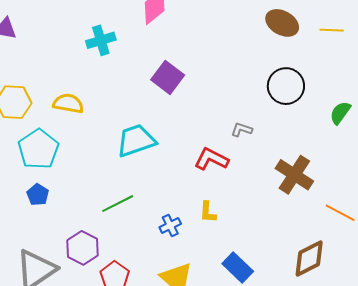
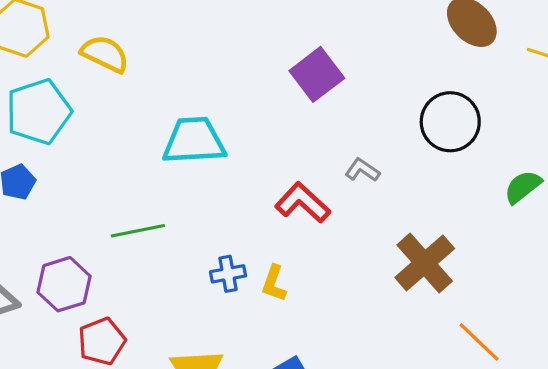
purple square: (168, 77) -> (317, 74), moved
blue cross: (170, 226) -> (228, 274), moved

